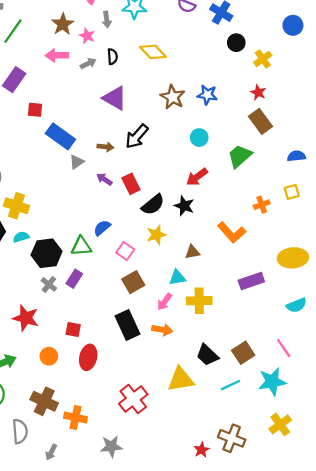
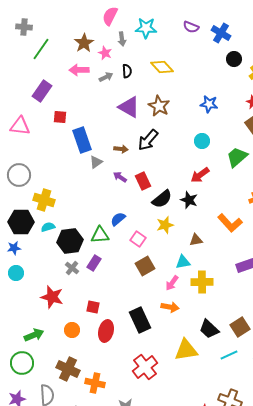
brown star: (173, 97) -> (159, 106), moved
blue rectangle: (60, 136) -> (82, 140), turned 35
black rectangle: (128, 325) -> (140, 320), moved

